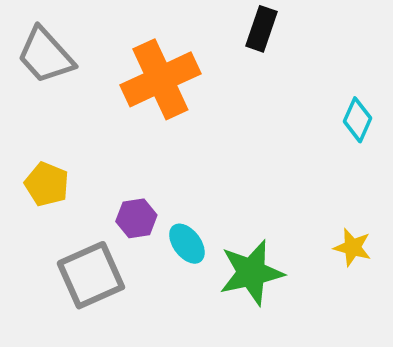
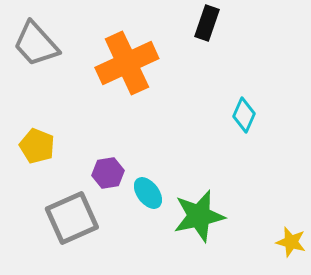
cyan diamond: (358, 120) -> (244, 115), moved
yellow star: (352, 247) -> (291, 242), moved

